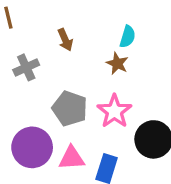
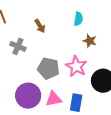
brown star: (117, 63) -> (90, 41), moved
gray cross: (26, 67) -> (18, 46), turned -35

